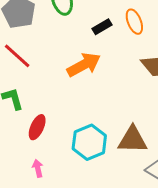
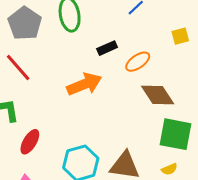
orange ellipse: (134, 22) -> (138, 62), moved, turned 70

